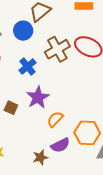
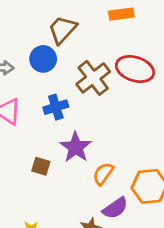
blue cross: (28, 67) -> (56, 107), turned 30

